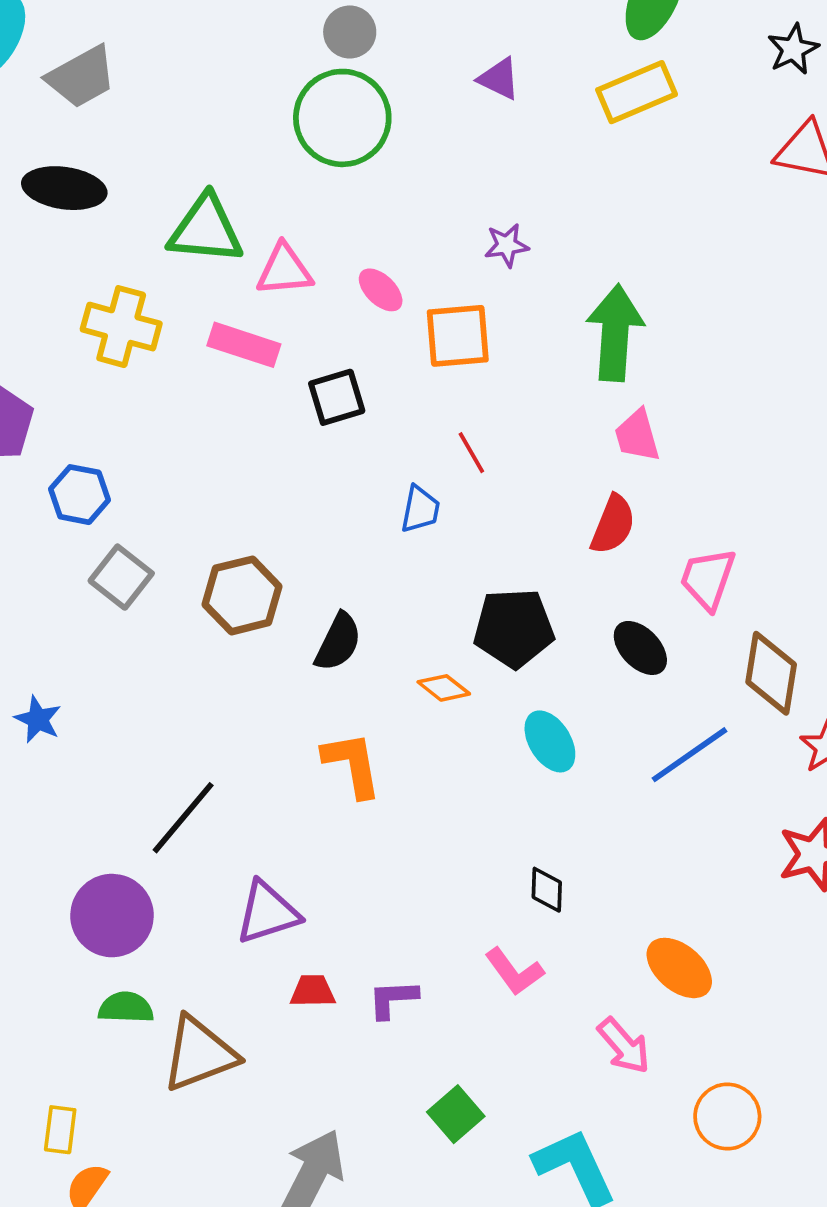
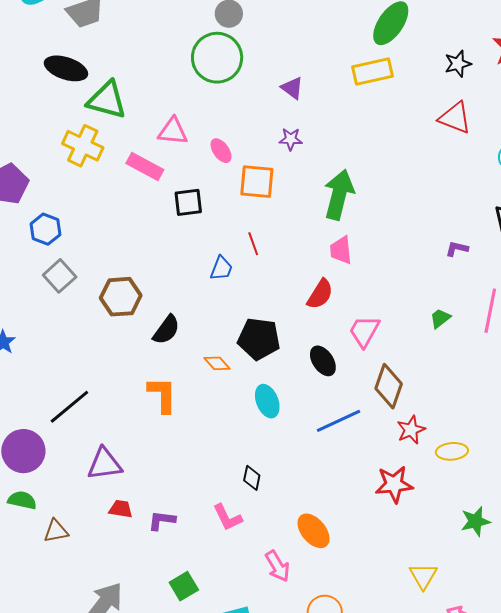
purple triangle: (499, 79) -> (292, 88), moved
green triangle: (206, 230) -> (107, 100), moved
brown triangle: (199, 1054) -> (56, 531), size x0.6

